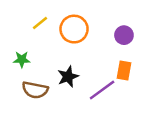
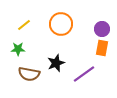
yellow line: (40, 23) -> (24, 25), moved
orange rectangle: (124, 70) -> (102, 48), moved

